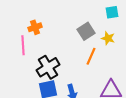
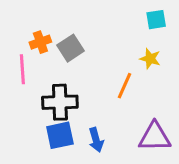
gray square: (86, 31) -> (70, 48), moved
black cross: (48, 67) -> (60, 102), turned 30

